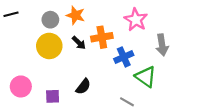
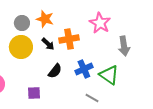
blue cross: (124, 57) -> (84, 69), moved
black semicircle: (83, 86) -> (55, 71), moved
purple square: (53, 96) -> (34, 93), moved

